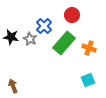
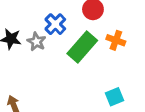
orange cross: (89, 48) -> (116, 40), moved

